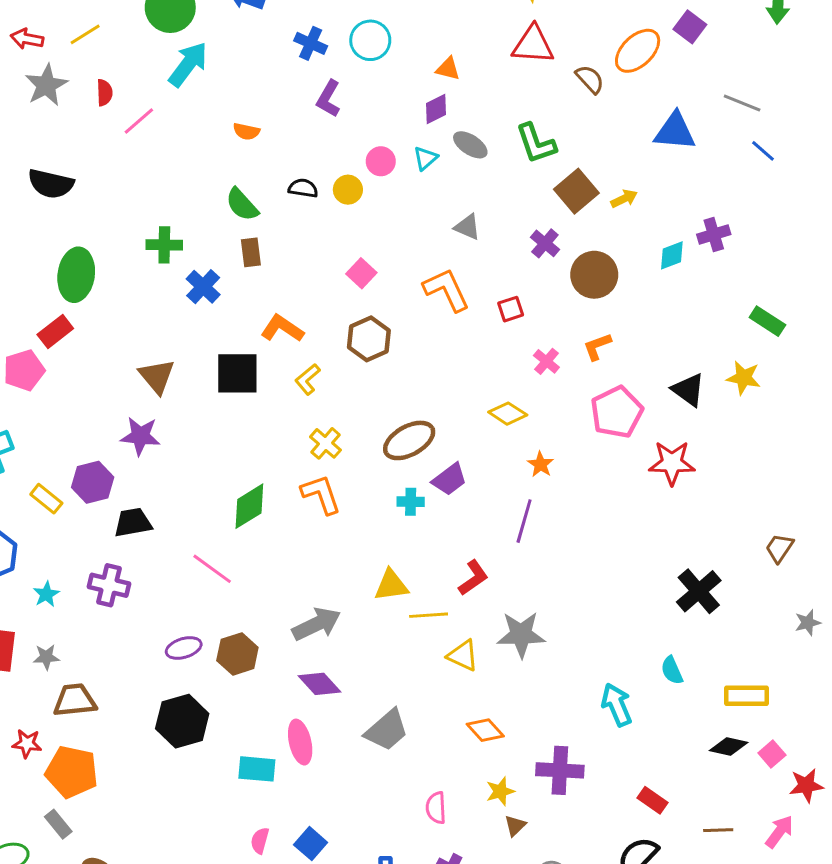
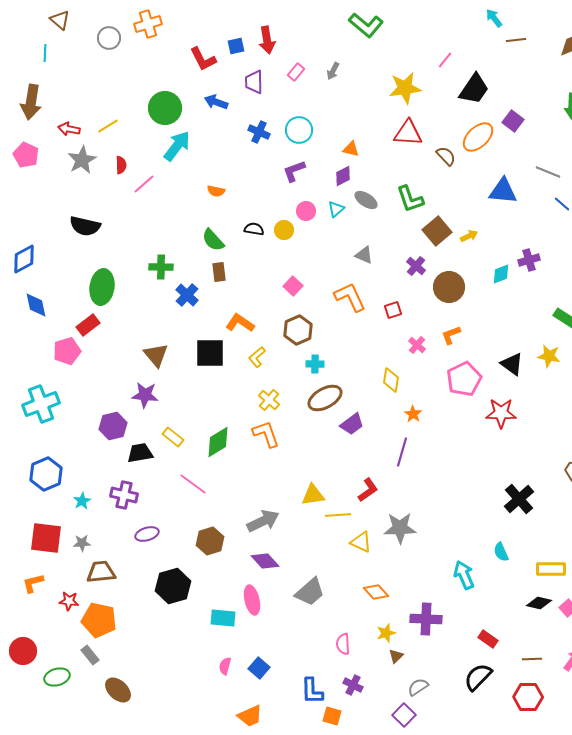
purple L-shape: (328, 99) -> (294, 171), moved, turned 40
yellow diamond: (508, 414) -> (391, 380), turned 65
yellow rectangle: (46, 499) -> (173, 437), moved
cyan cross: (411, 502) -> (315, 364), moved
purple ellipse: (184, 648) -> (147, 534), moved

